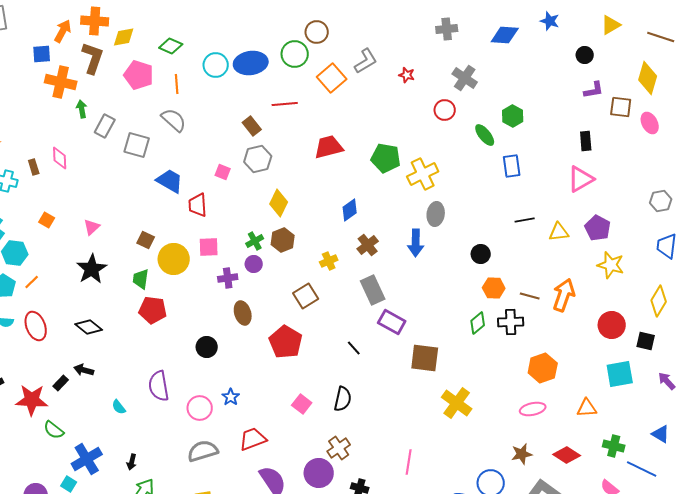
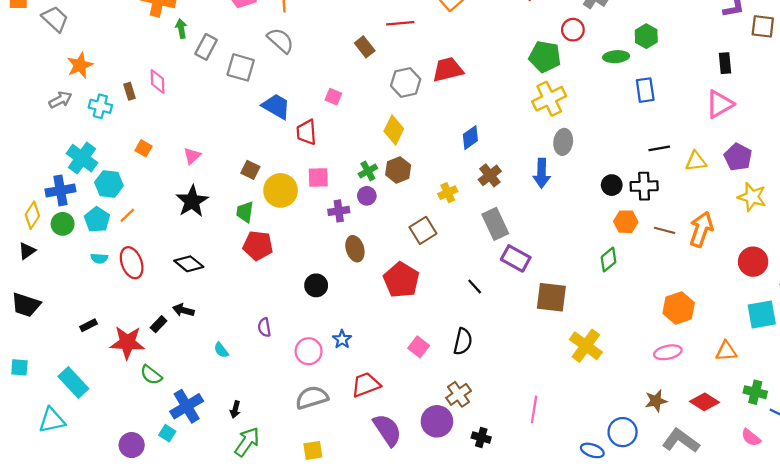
green ellipse: (485, 135) -> (616, 57), turned -55
green pentagon: (386, 158) -> (545, 57), moved
gray hexagon: (258, 159) -> (406, 83), moved
black cross: (511, 322) -> (644, 186), moved
purple semicircle: (159, 386) -> (264, 327), size x0.6

